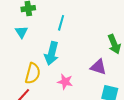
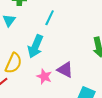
purple triangle: (98, 67) -> (65, 70), moved

